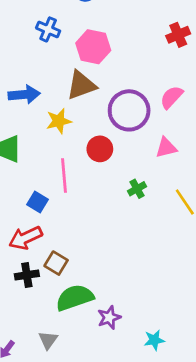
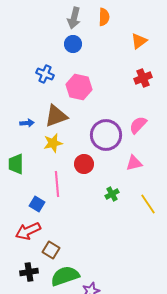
brown triangle: (81, 85) -> (56, 116), moved
blue arrow: (24, 95) -> (27, 123), size x0.6
black cross: (27, 275) -> (29, 272), moved

